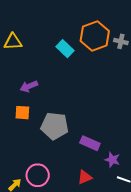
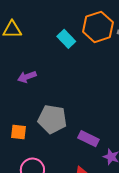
orange square: (22, 113) -> (19, 132), moved

